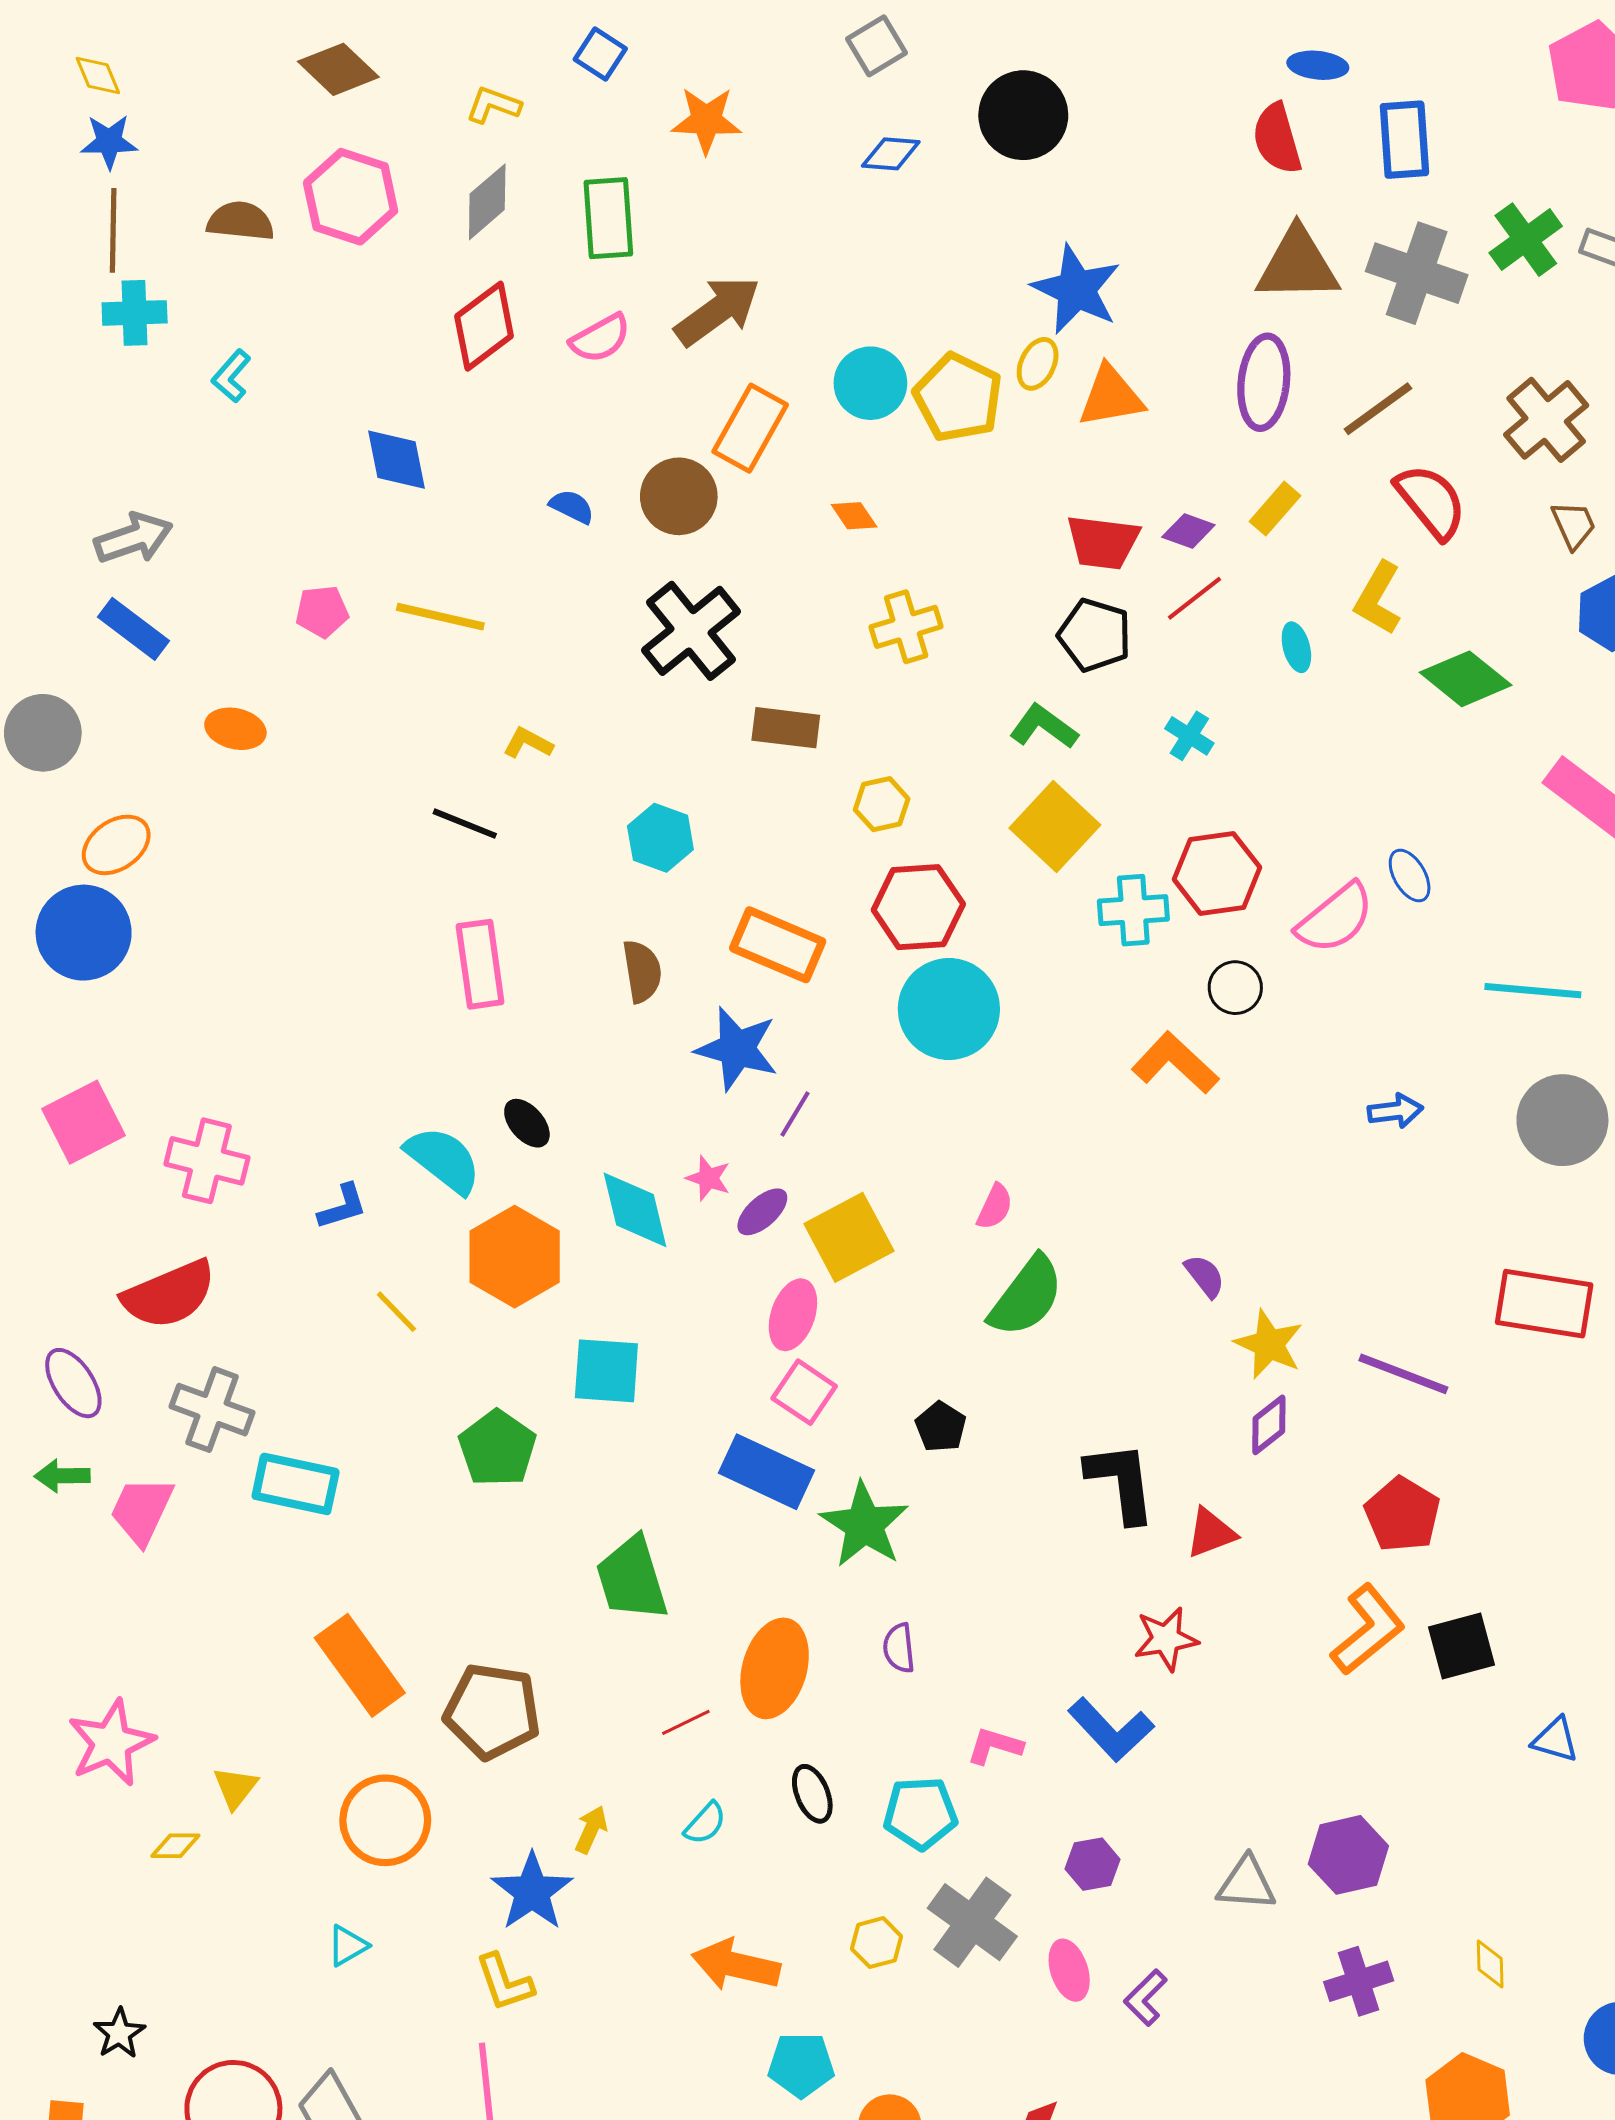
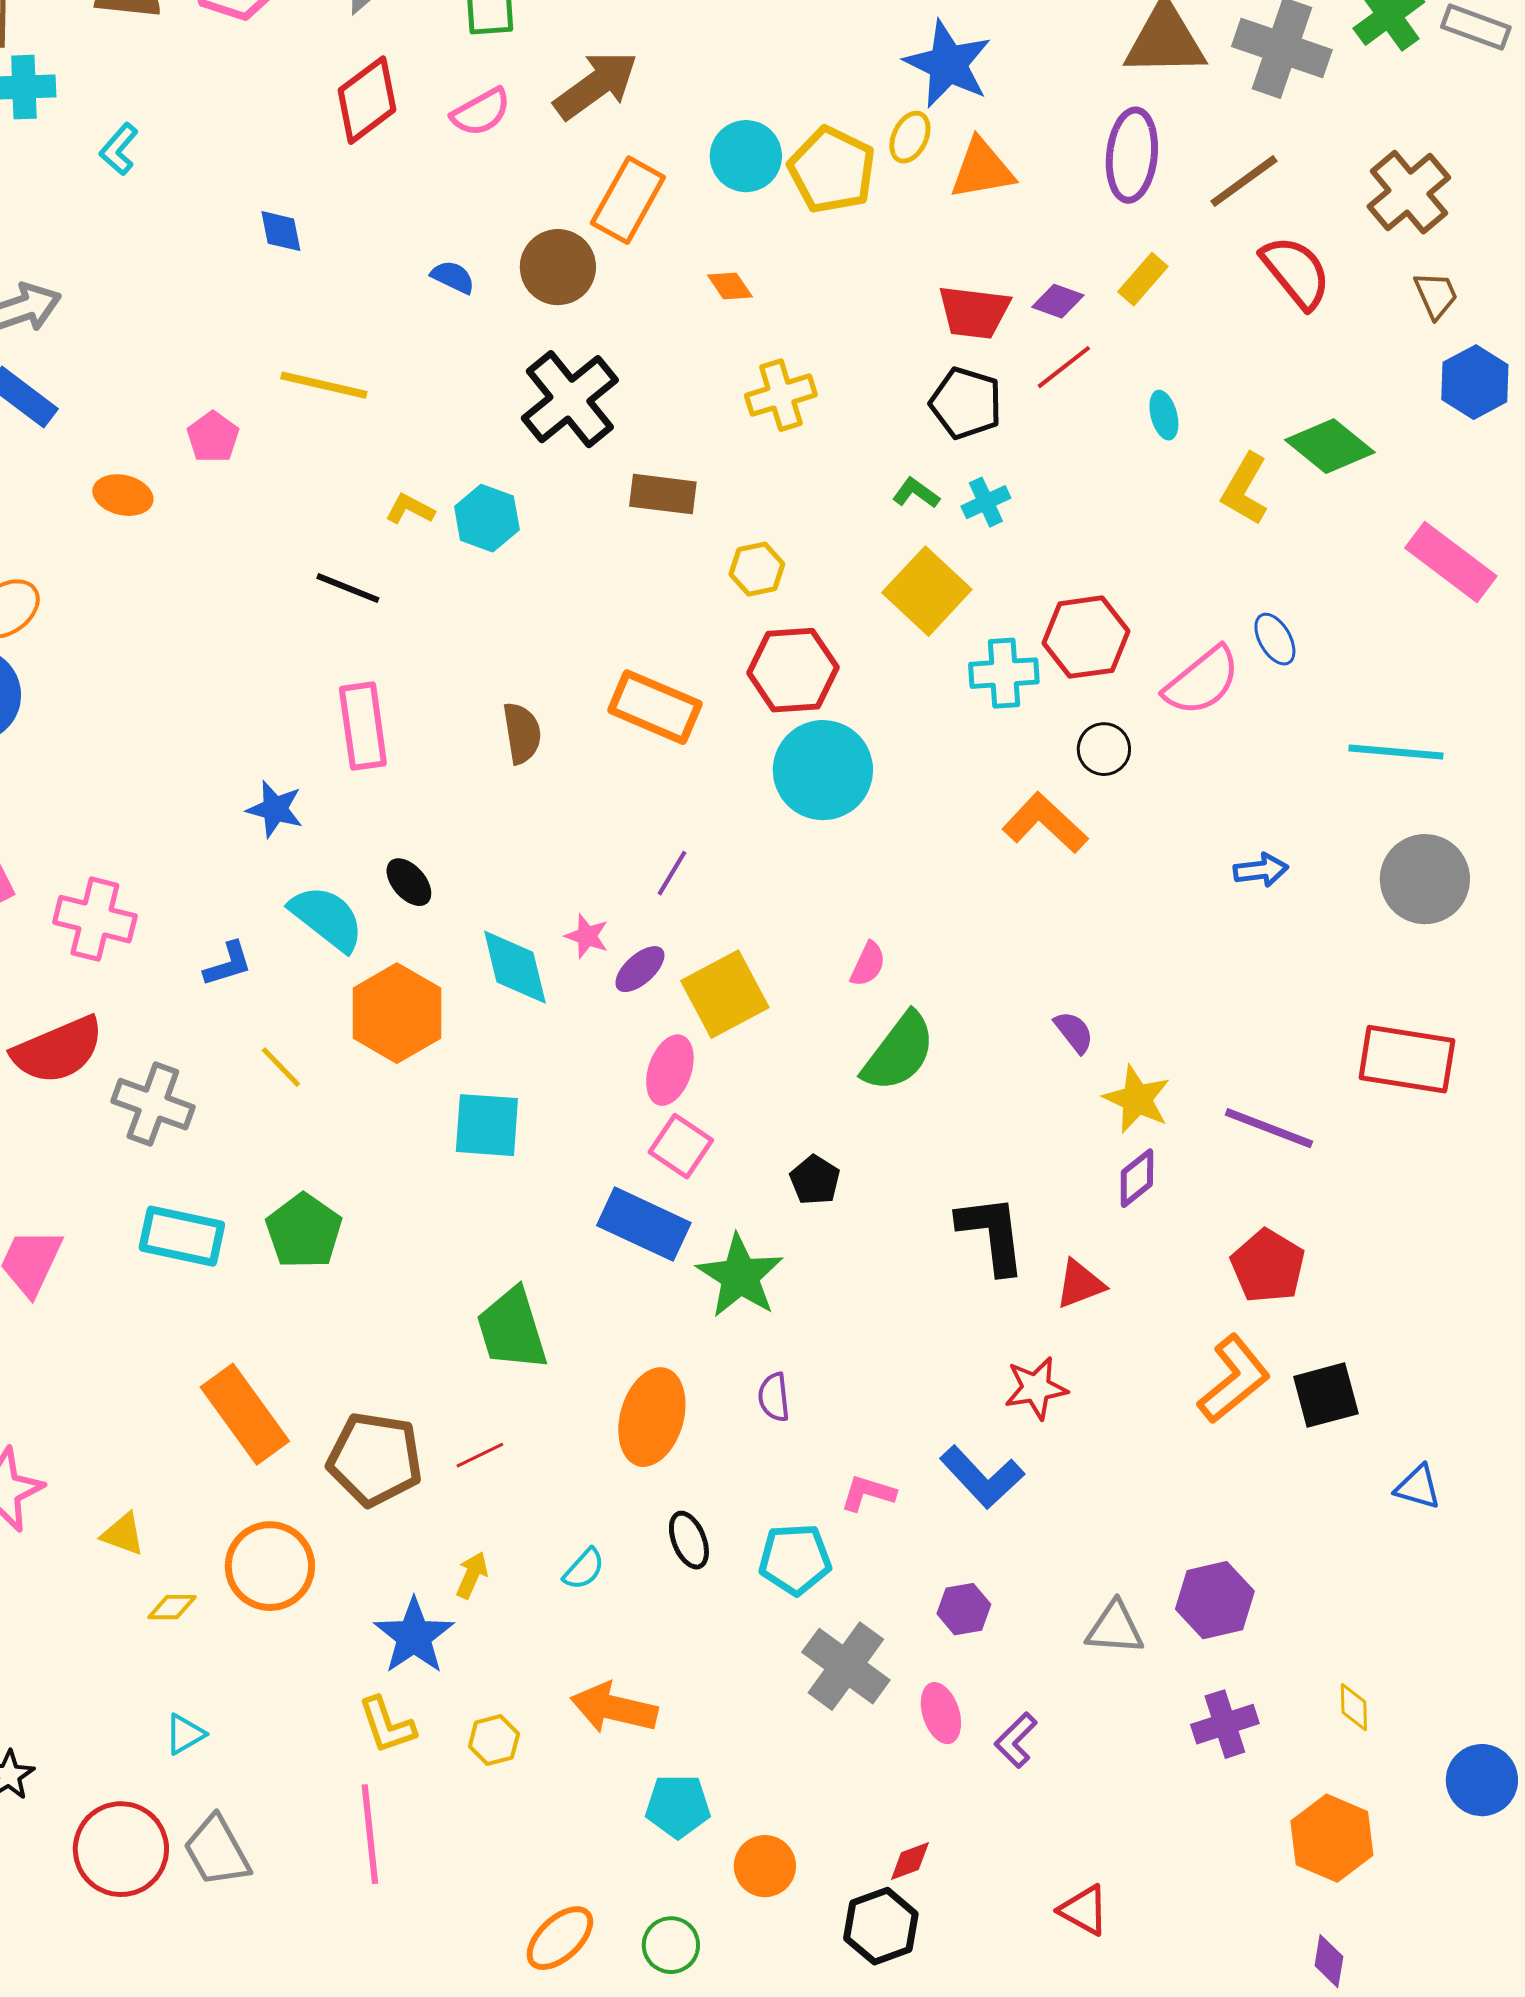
blue diamond: (396, 460) -> (281, 231), size x0.7
yellow L-shape: (1378, 598) -> (1245, 489), moved
pink pentagon: (322, 612) -> (213, 437), moved, turned -30
green L-shape: (1044, 727) -> (916, 493), size x0.7
cyan cross: (1189, 736) -> (986, 502), moved, turned 33
cyan hexagon: (660, 838) -> (487, 518), moved
blue star: (737, 1049) -> (275, 809), moved, size x0.7
gray cross: (212, 1410) -> (153, 1104), moved
green pentagon: (497, 1448) -> (304, 1231), moved
red line: (686, 1722) -> (480, 1455), moved
yellow triangle: (235, 1788) -> (123, 1534), turned -48
yellow diamond: (175, 1846) -> (172, 1607), moved
yellow hexagon: (877, 1943) -> (494, 1740), moved
cyan triangle: (348, 1946) -> (185, 1734), moved

